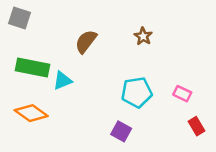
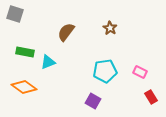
green rectangle: (32, 68) -> (25, 52), size x0.7

